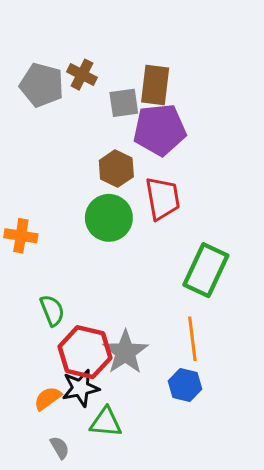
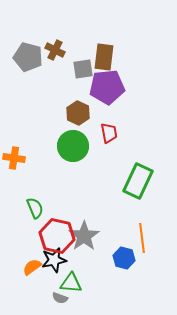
red trapezoid: (163, 198) -> (109, 133), size x0.7
orange line: (192, 339) -> (142, 238), moved
gray semicircle: (60, 448) -> (60, 298), moved, turned 140

